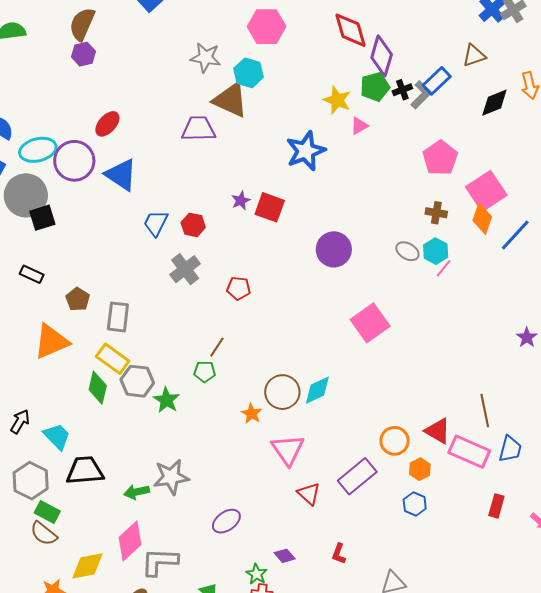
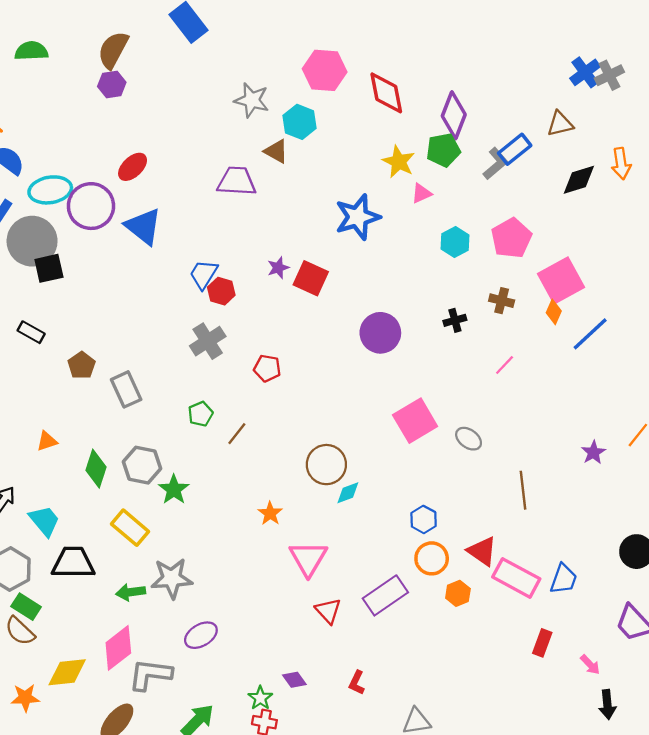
red diamond: (350, 30) -> (386, 93), moved
black cross: (402, 90) -> (455, 320), moved
brown triangle: (230, 100) -> (276, 151), size x0.6
orange diamond: (482, 219) -> (554, 312), size x0.7
blue trapezoid: (156, 223) -> (204, 274), moved
gray ellipse: (407, 251) -> (469, 439), moved
cyan hexagon: (436, 251) -> (455, 242), moved
gray rectangle: (118, 317) -> (126, 389), turned -36
orange triangle: (51, 341) -> (47, 441), moved, size x0.5
yellow rectangle: (113, 359) -> (130, 528), moved
green pentagon: (205, 372) -> (201, 414), moved, turned -30
cyan diamond: (317, 390) -> (348, 493), size x0.7
brown circle: (282, 392) -> (326, 465), moved
brown line: (485, 411) -> (523, 490), moved
blue hexagon: (415, 504) -> (424, 519), moved
purple ellipse: (226, 521) -> (201, 635), moved

